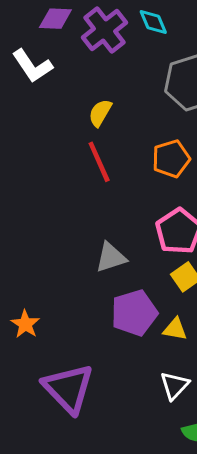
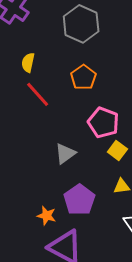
purple pentagon: (134, 313) -> (79, 200), moved
orange star: (25, 324) -> (47, 216), moved

